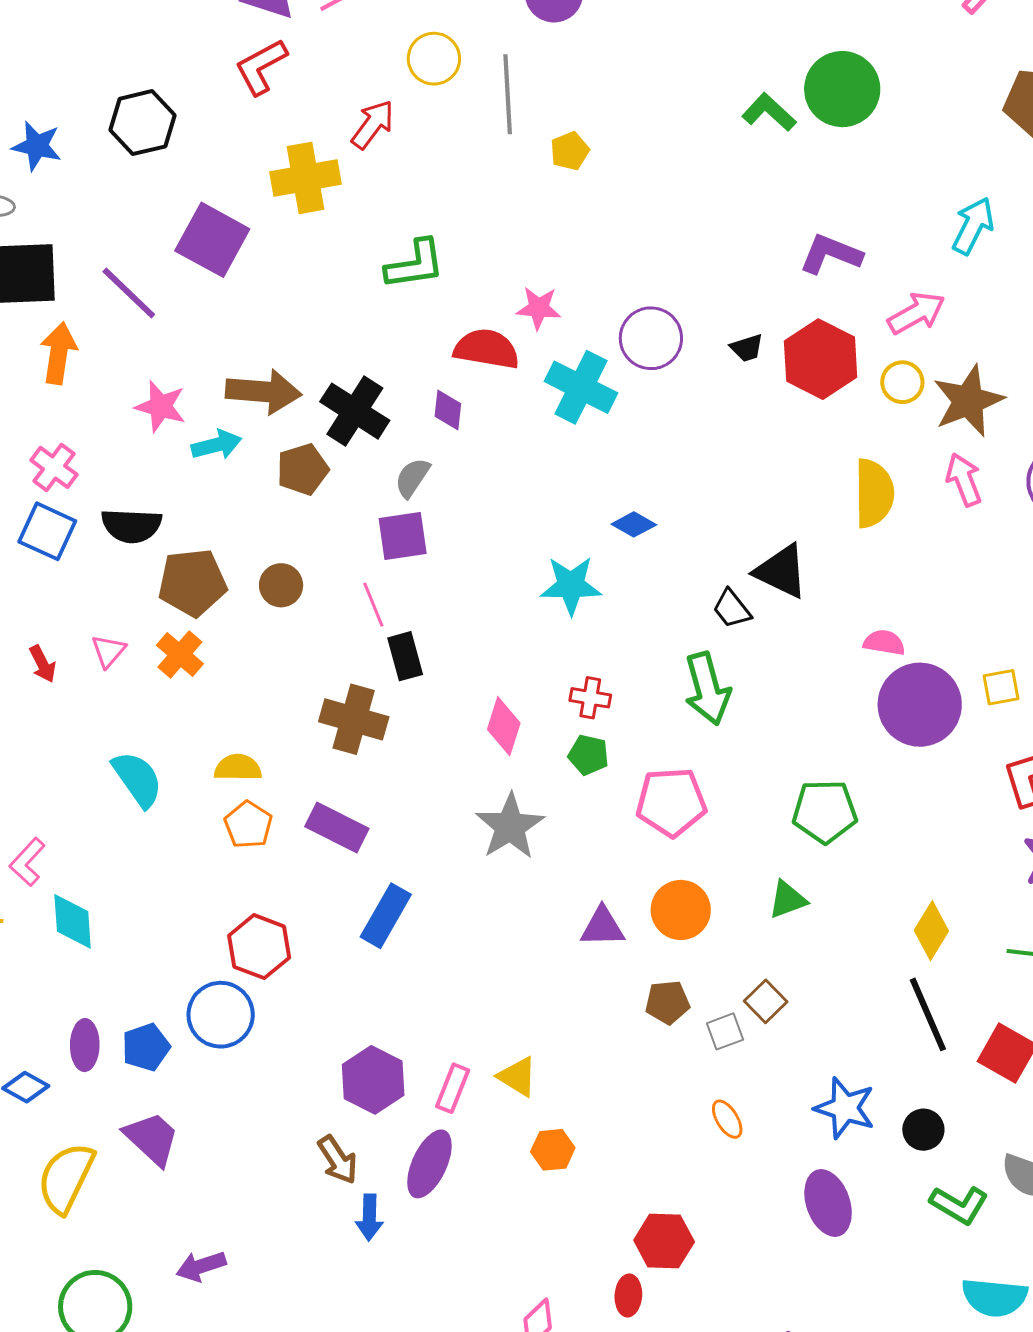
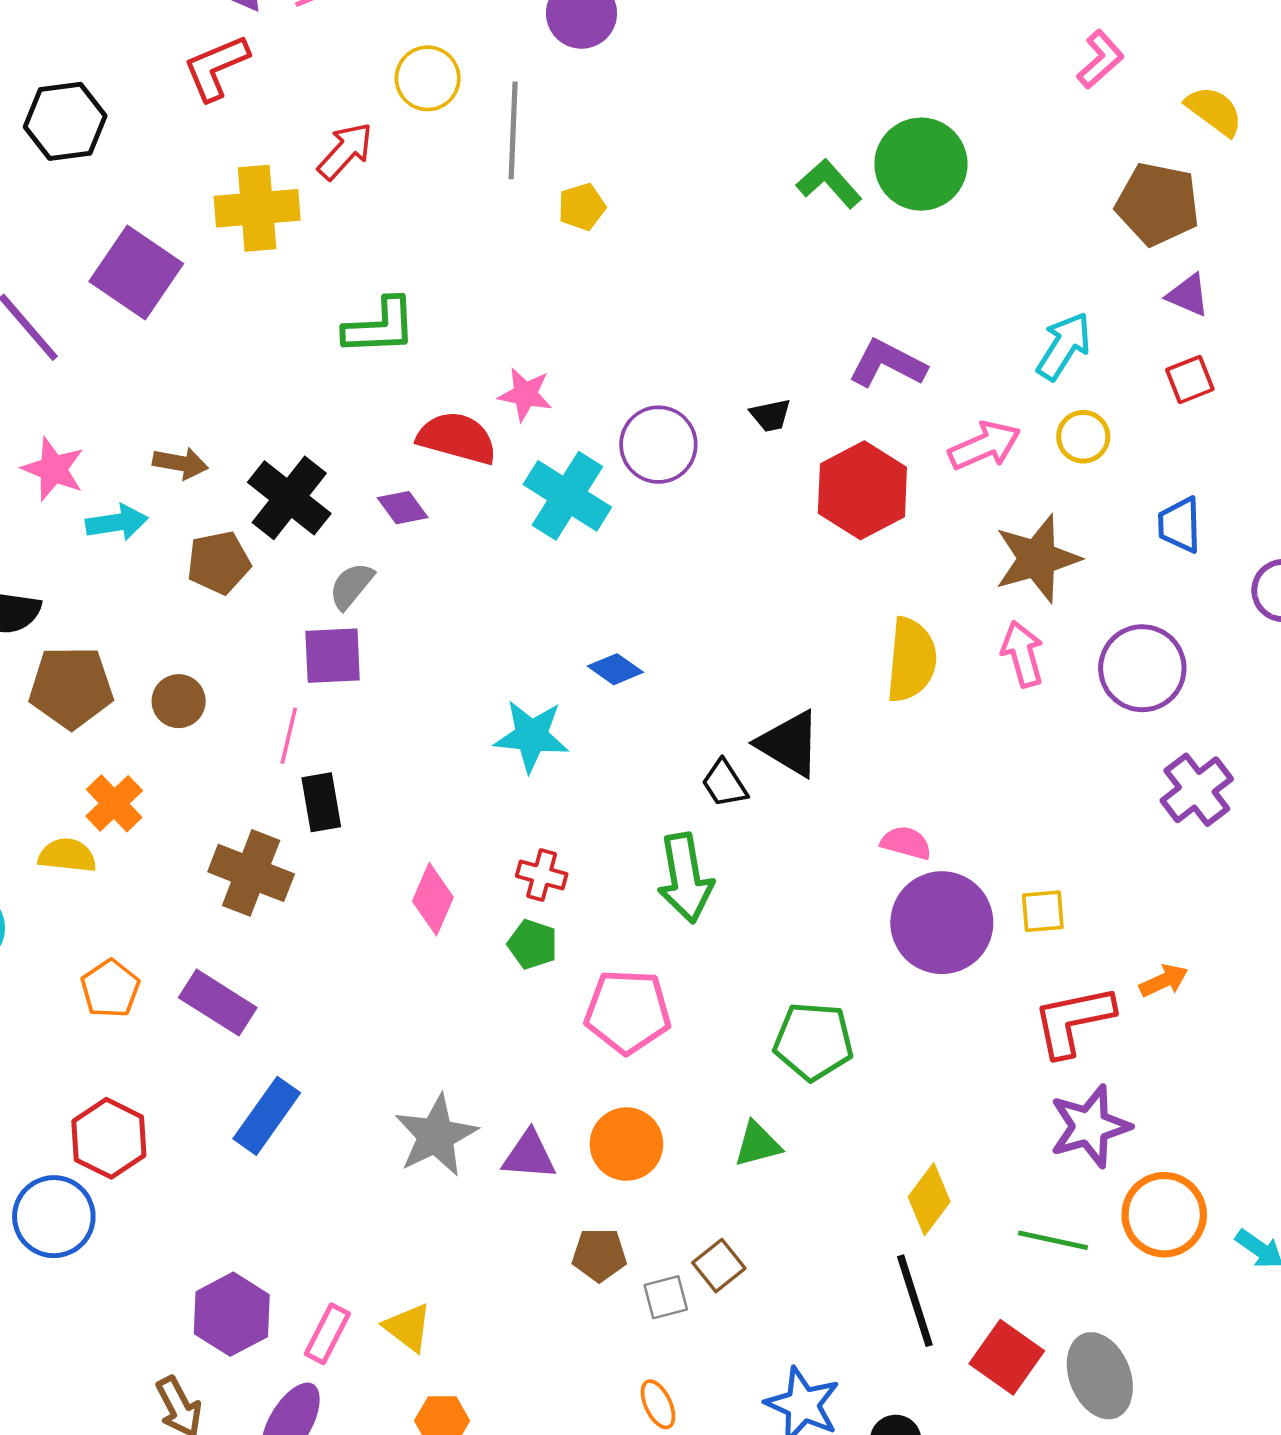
black trapezoid: (747, 348) -> (771, 415), moved
yellow circle: (902, 382) -> (1083, 437), moved
brown arrow: (263, 392) -> (180, 463), size x0.6
purple diamond: (448, 410) -> (403, 508), turned -48
pink line: (373, 605) -> (289, 736), turned 30
orange cross: (180, 655) -> (114, 803), moved
yellow semicircle: (238, 768) -> (67, 855), moved
gray star: (510, 826) -> (436, 1136), moved

